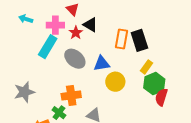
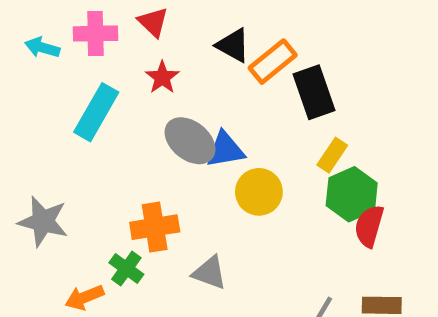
pink cross: (55, 25) -> (95, 34), moved
black triangle: (90, 25) -> (233, 45), moved
orange rectangle: (121, 39) -> (273, 62), moved, turned 42
gray ellipse: (75, 59) -> (190, 141), moved
gray star: (24, 92) -> (43, 221), turned 30

